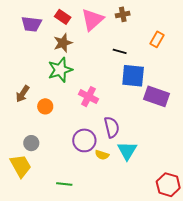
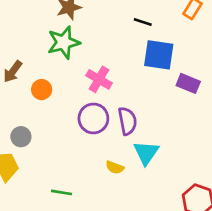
purple rectangle: (157, 96) -> (188, 83), size x0.7
purple circle: (84, 140) -> (93, 118), moved
yellow semicircle: (102, 155) -> (115, 167), moved

